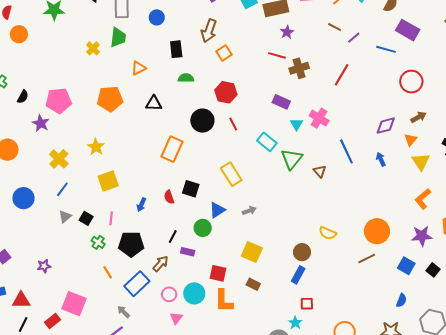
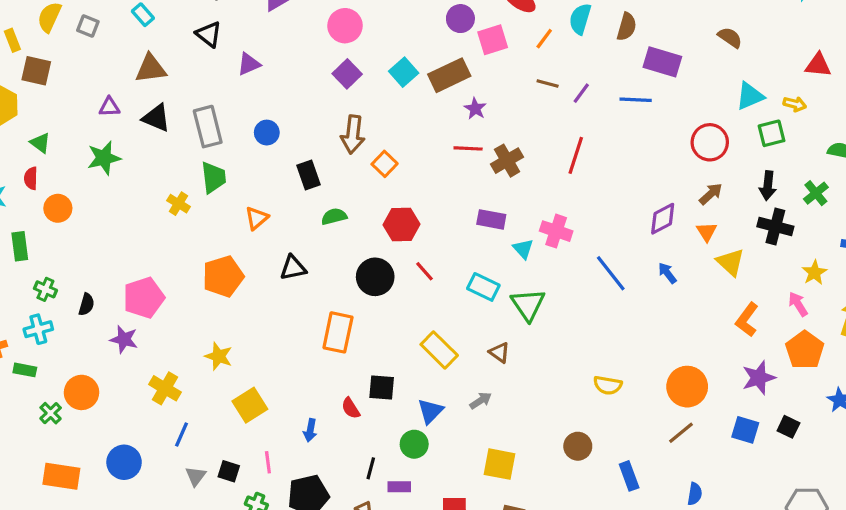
red circle: (411, 82) -> (710, 142), moved
brown triangle: (320, 171) -> (499, 353), moved
yellow semicircle: (328, 233) -> (608, 385), moved
blue rectangle: (298, 275) -> (629, 476), moved, turned -36
blue semicircle: (401, 300) -> (695, 494), moved

